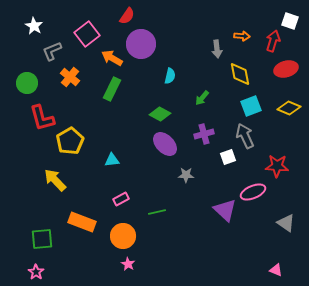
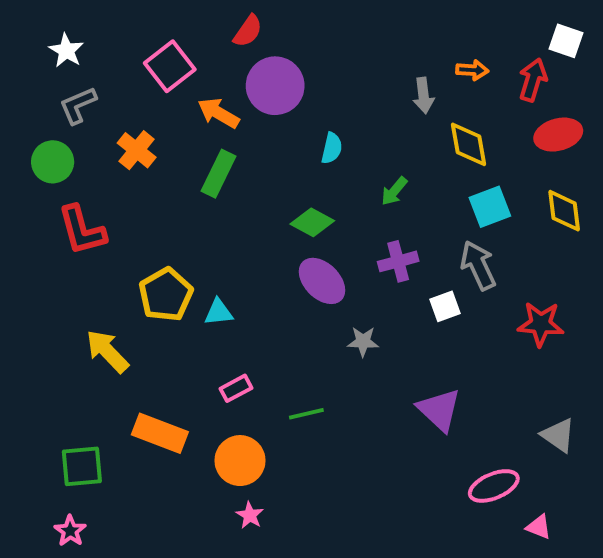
gray L-shape: (52, 51) -> (78, 105), moved
yellow diamond: (289, 108) -> (564, 211), turned 60
yellow pentagon: (70, 141) -> (166, 295), moved
pink ellipse: (253, 192) -> (494, 486), moved

